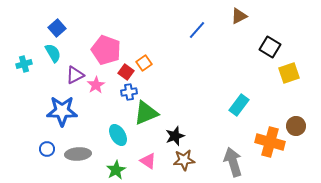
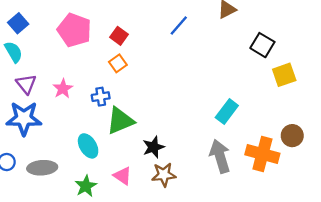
pink pentagon: (106, 50) -> (74, 30), moved
red square: (126, 72) -> (119, 36), moved
purple triangle: (75, 75) -> (26, 84), moved, turned -42
gray arrow: (233, 162) -> (220, 156), moved

